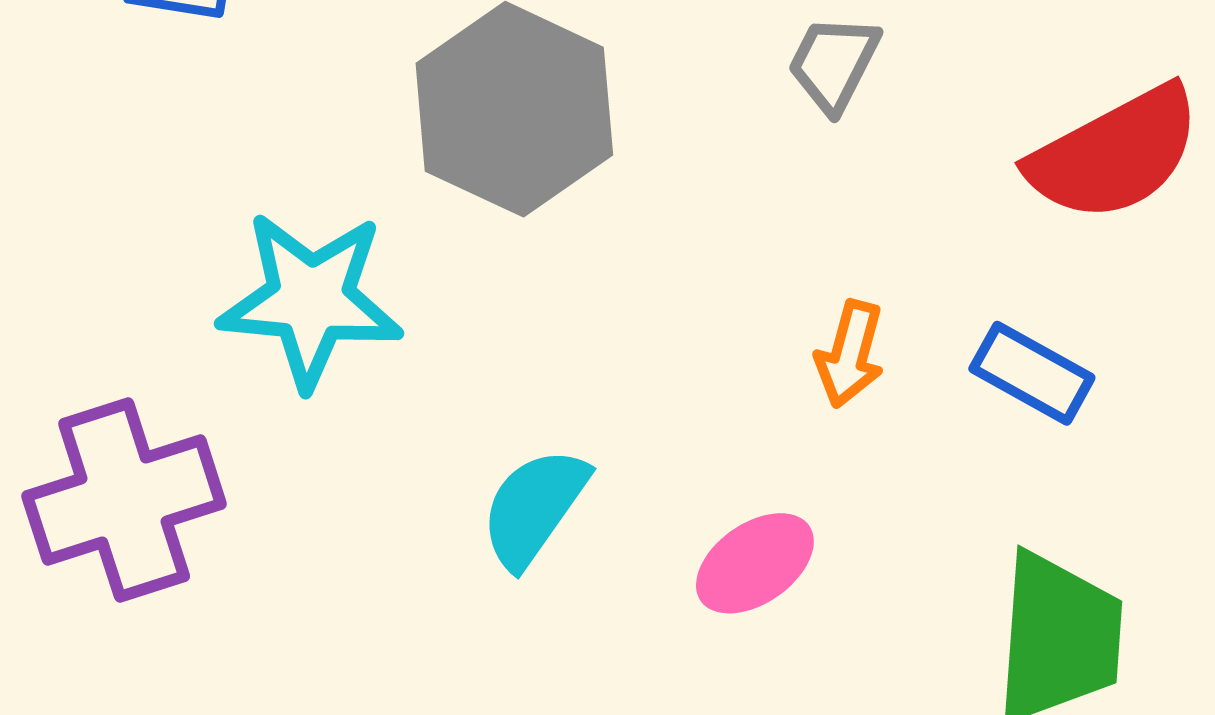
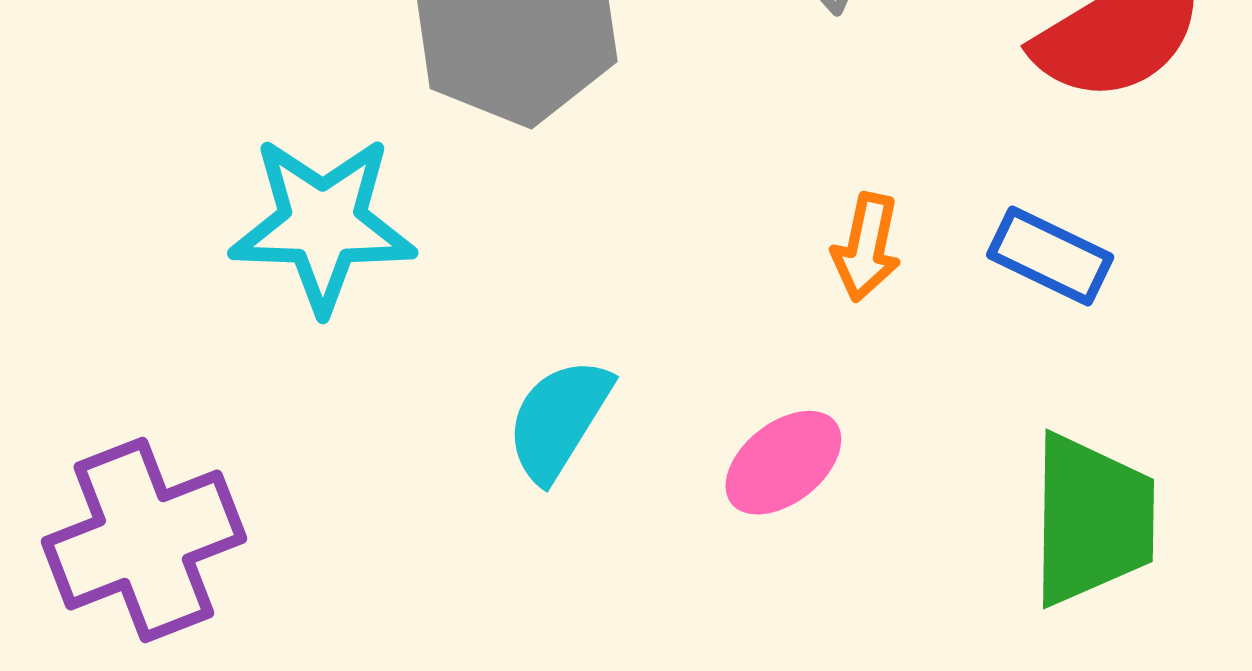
purple cross: (124, 500) -> (144, 540), moved

